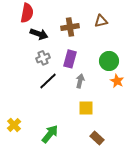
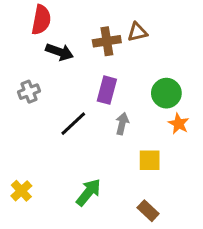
brown triangle: (101, 21) -> (137, 32), moved
gray cross: (43, 58) -> (29, 92), moved
yellow square: (86, 108) -> (150, 160), moved
green arrow: (50, 134) -> (89, 192), moved

